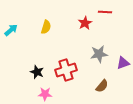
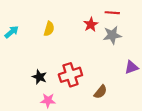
gray star: (99, 54) -> (112, 35), moved
brown semicircle: (102, 86) -> (100, 92), moved

